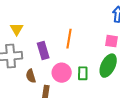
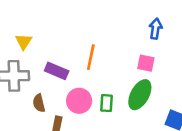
purple rectangle: (43, 50) -> (57, 71), turned -54

